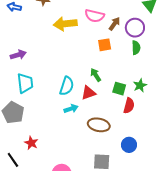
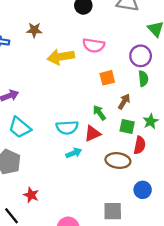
brown arrow: (114, 24) -> (124, 102), moved
cyan trapezoid: (25, 83) -> (20, 127), turned 140
cyan semicircle: (67, 86) -> (67, 127), turned 72
brown ellipse: (99, 125) -> (118, 160), moved

